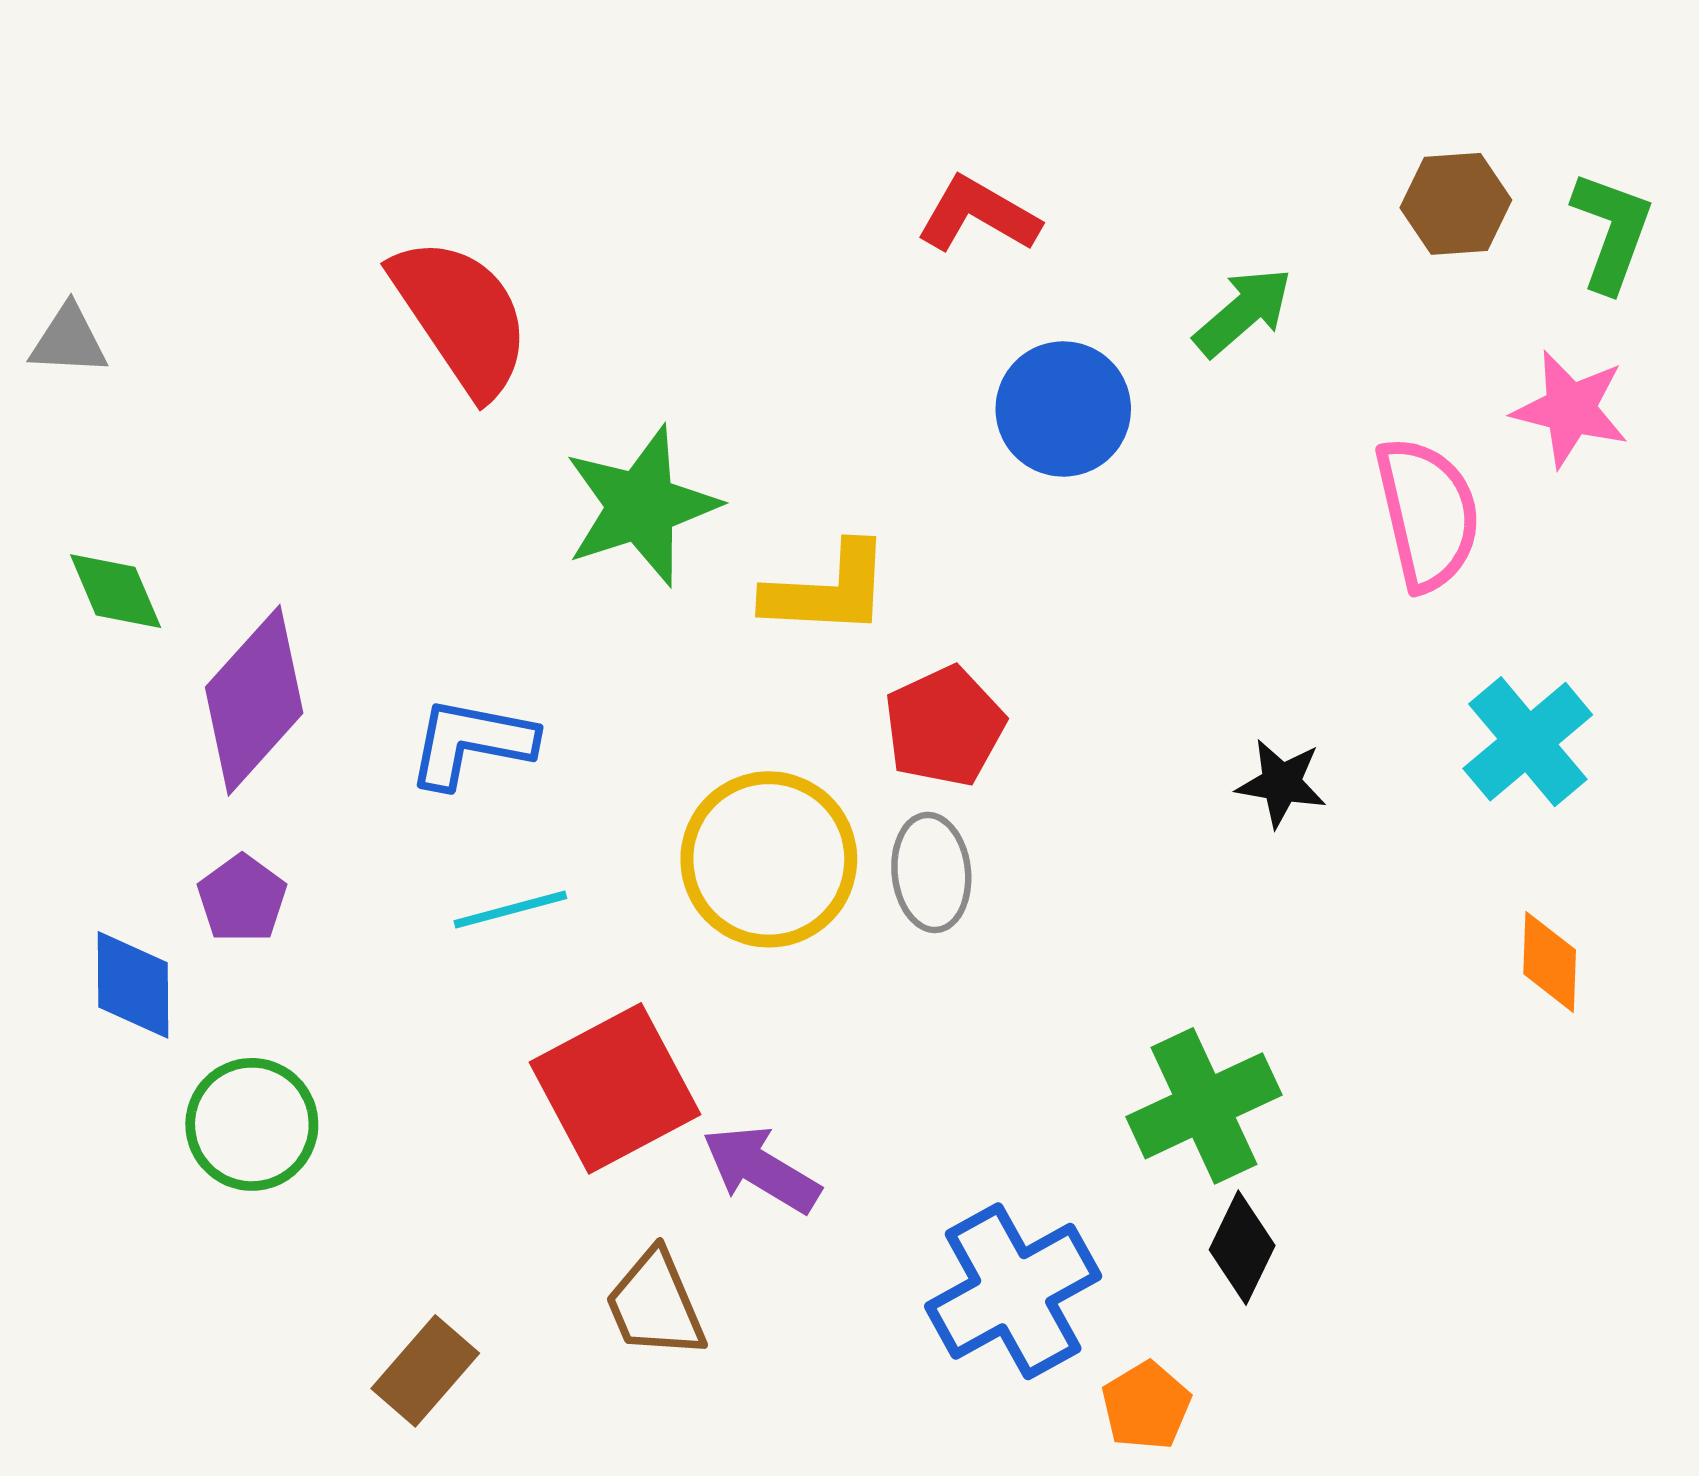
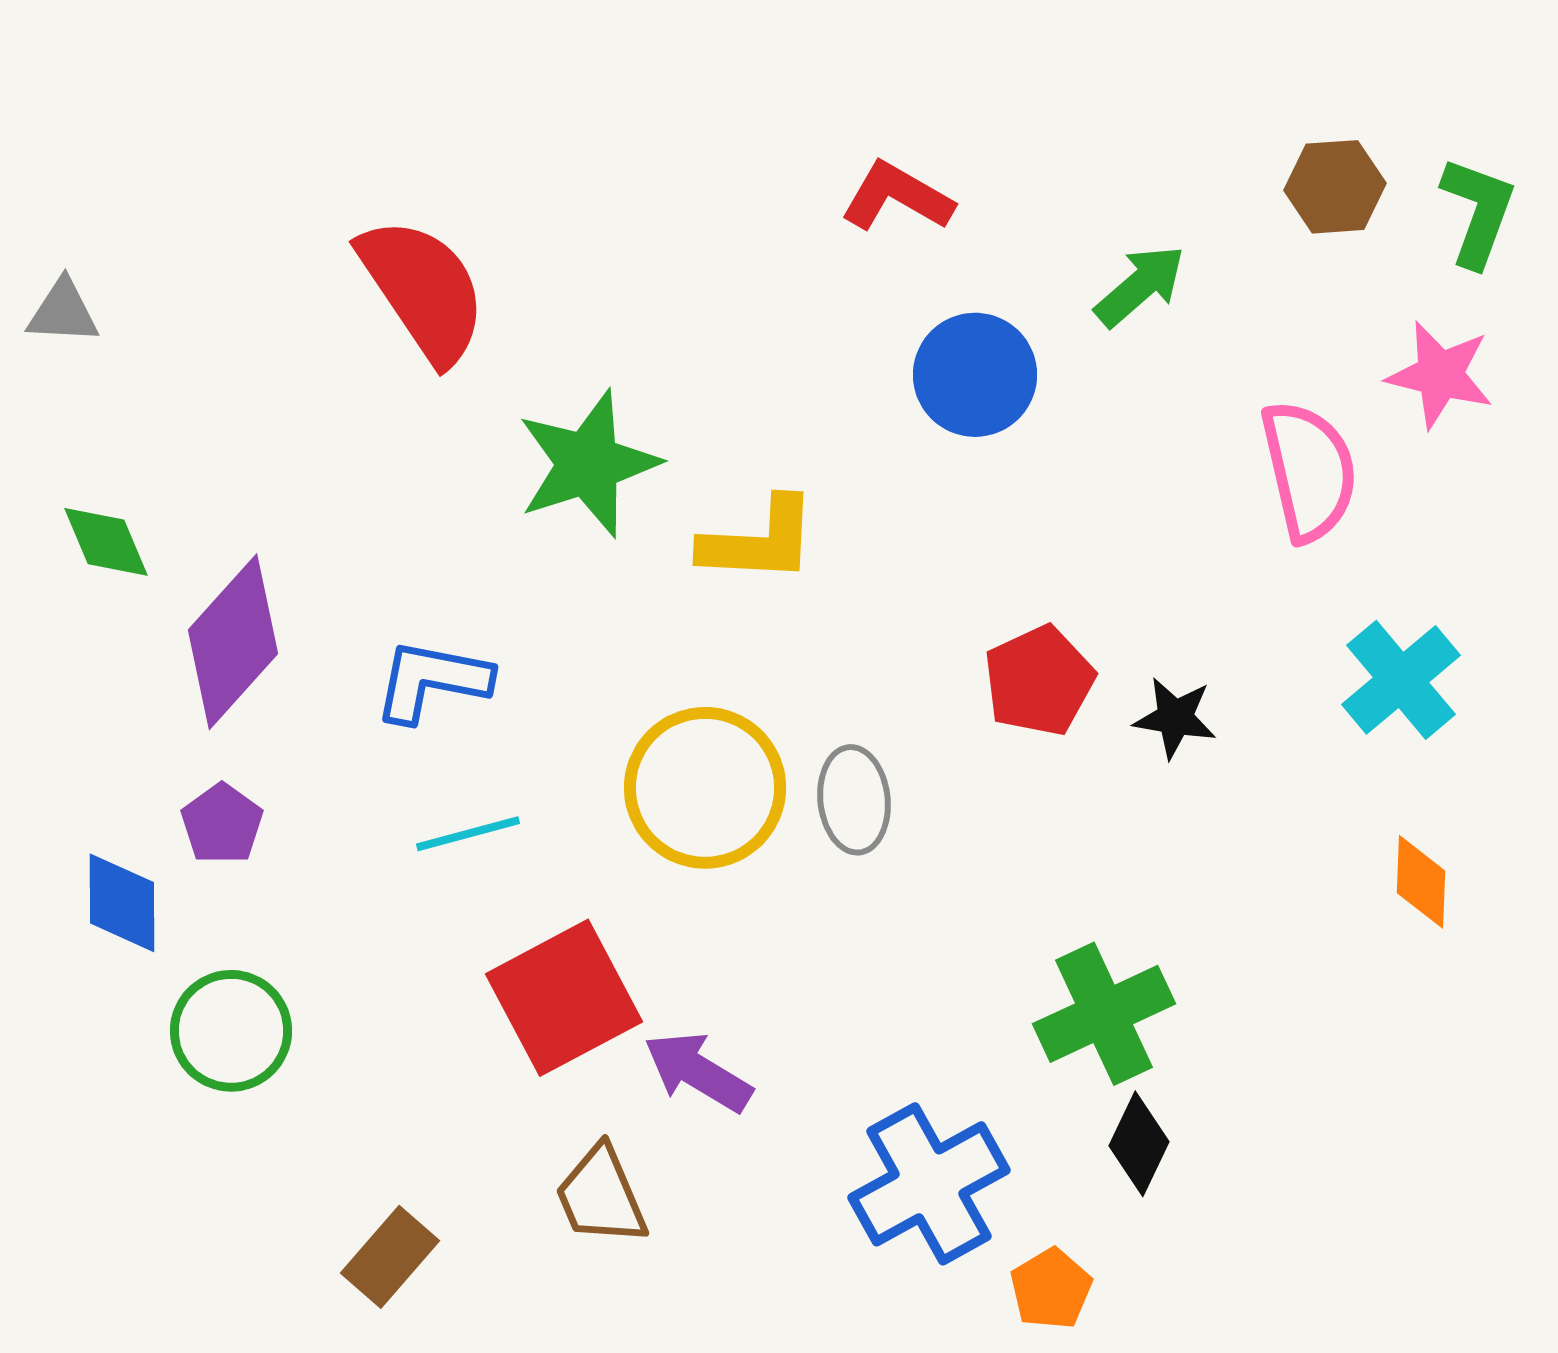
red pentagon: (944, 726) -> (1039, 681), moved

